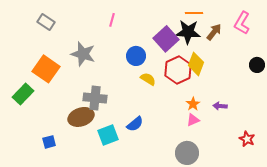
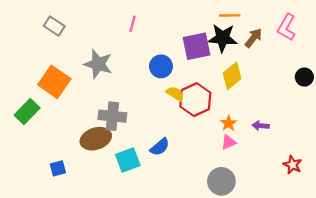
purple square: (166, 39) -> (197, 46), turned 30
yellow diamond: (196, 64) -> (232, 76), turned 30
red hexagon: (178, 70) -> (195, 100), moved

